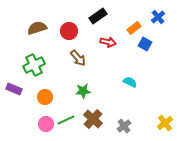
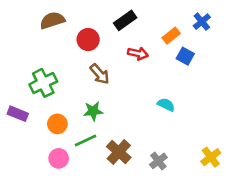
brown semicircle: (37, 28) -> (52, 20), moved
green star: (83, 91) -> (93, 111), moved
green line: (66, 120) -> (86, 140), moved

